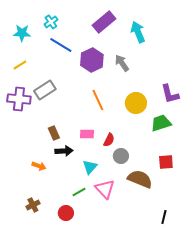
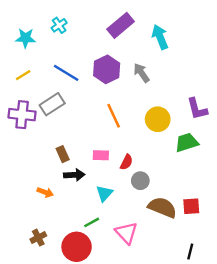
blue line: (61, 45) -> (66, 73), moved
red square: (166, 162) -> (191, 206), moved
pink triangle: (105, 189) -> (126, 233), moved
red circle: (66, 213) -> (77, 247), size x1.6

